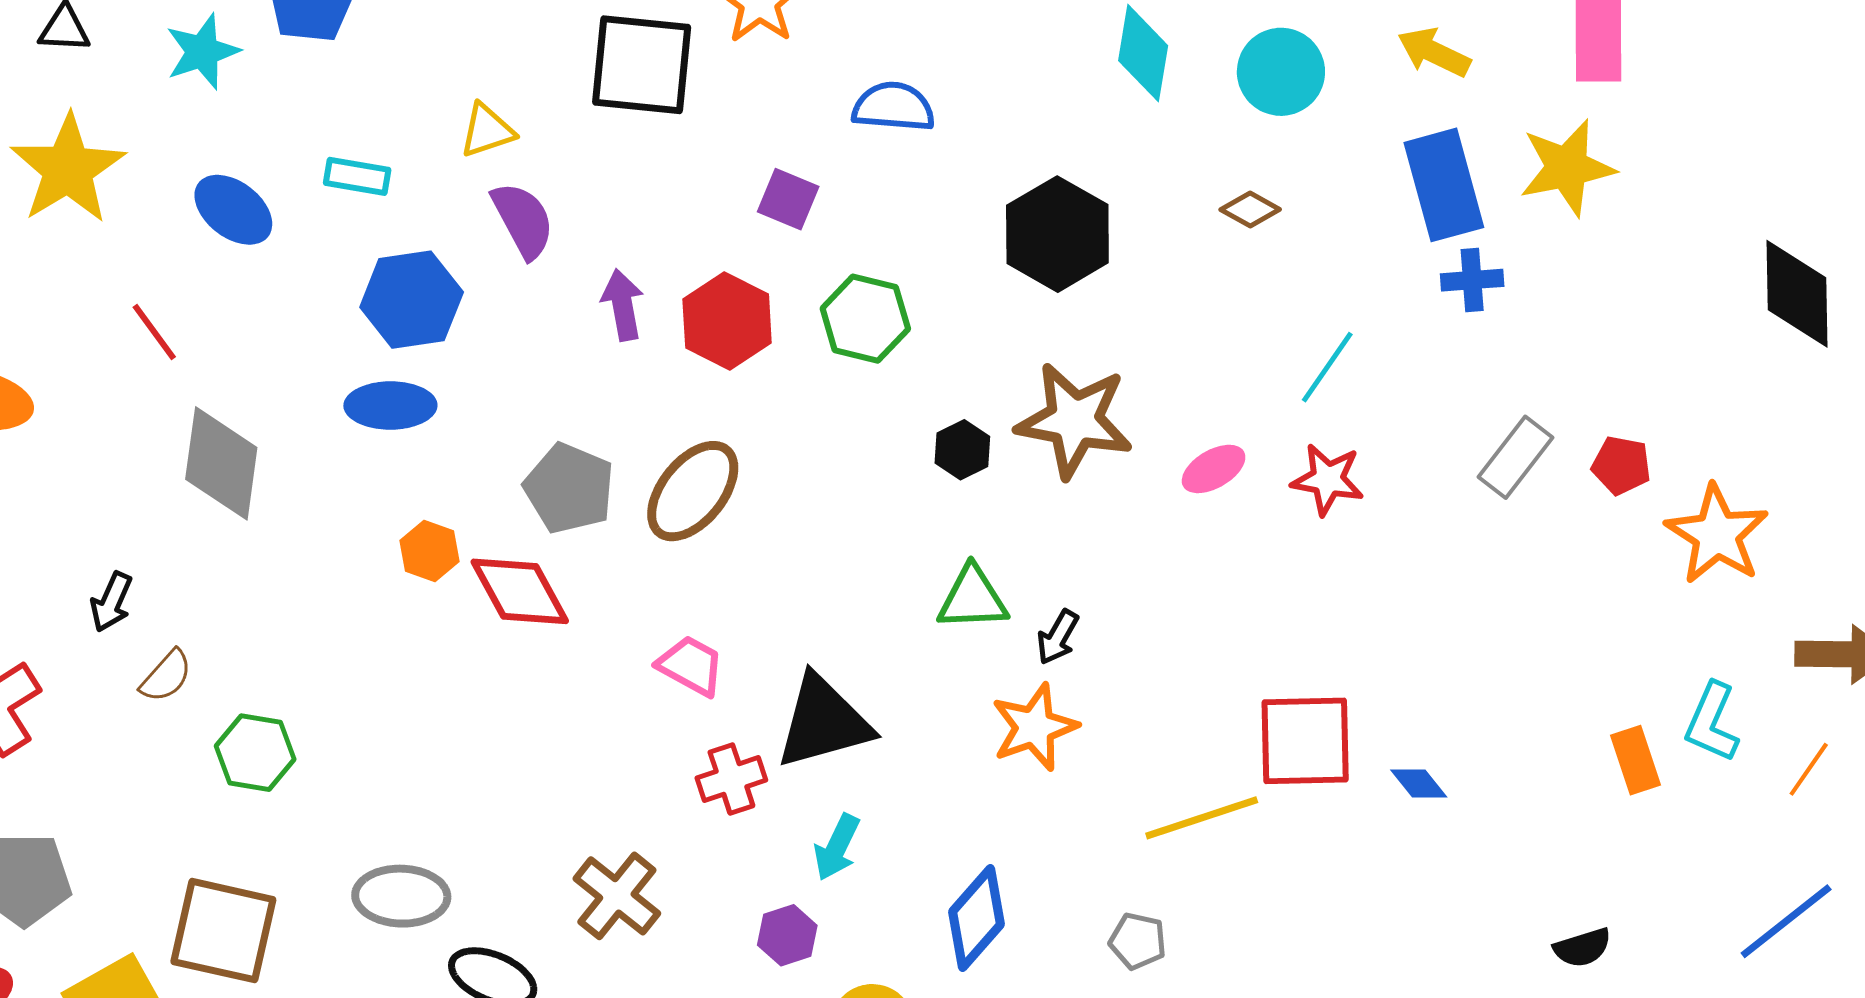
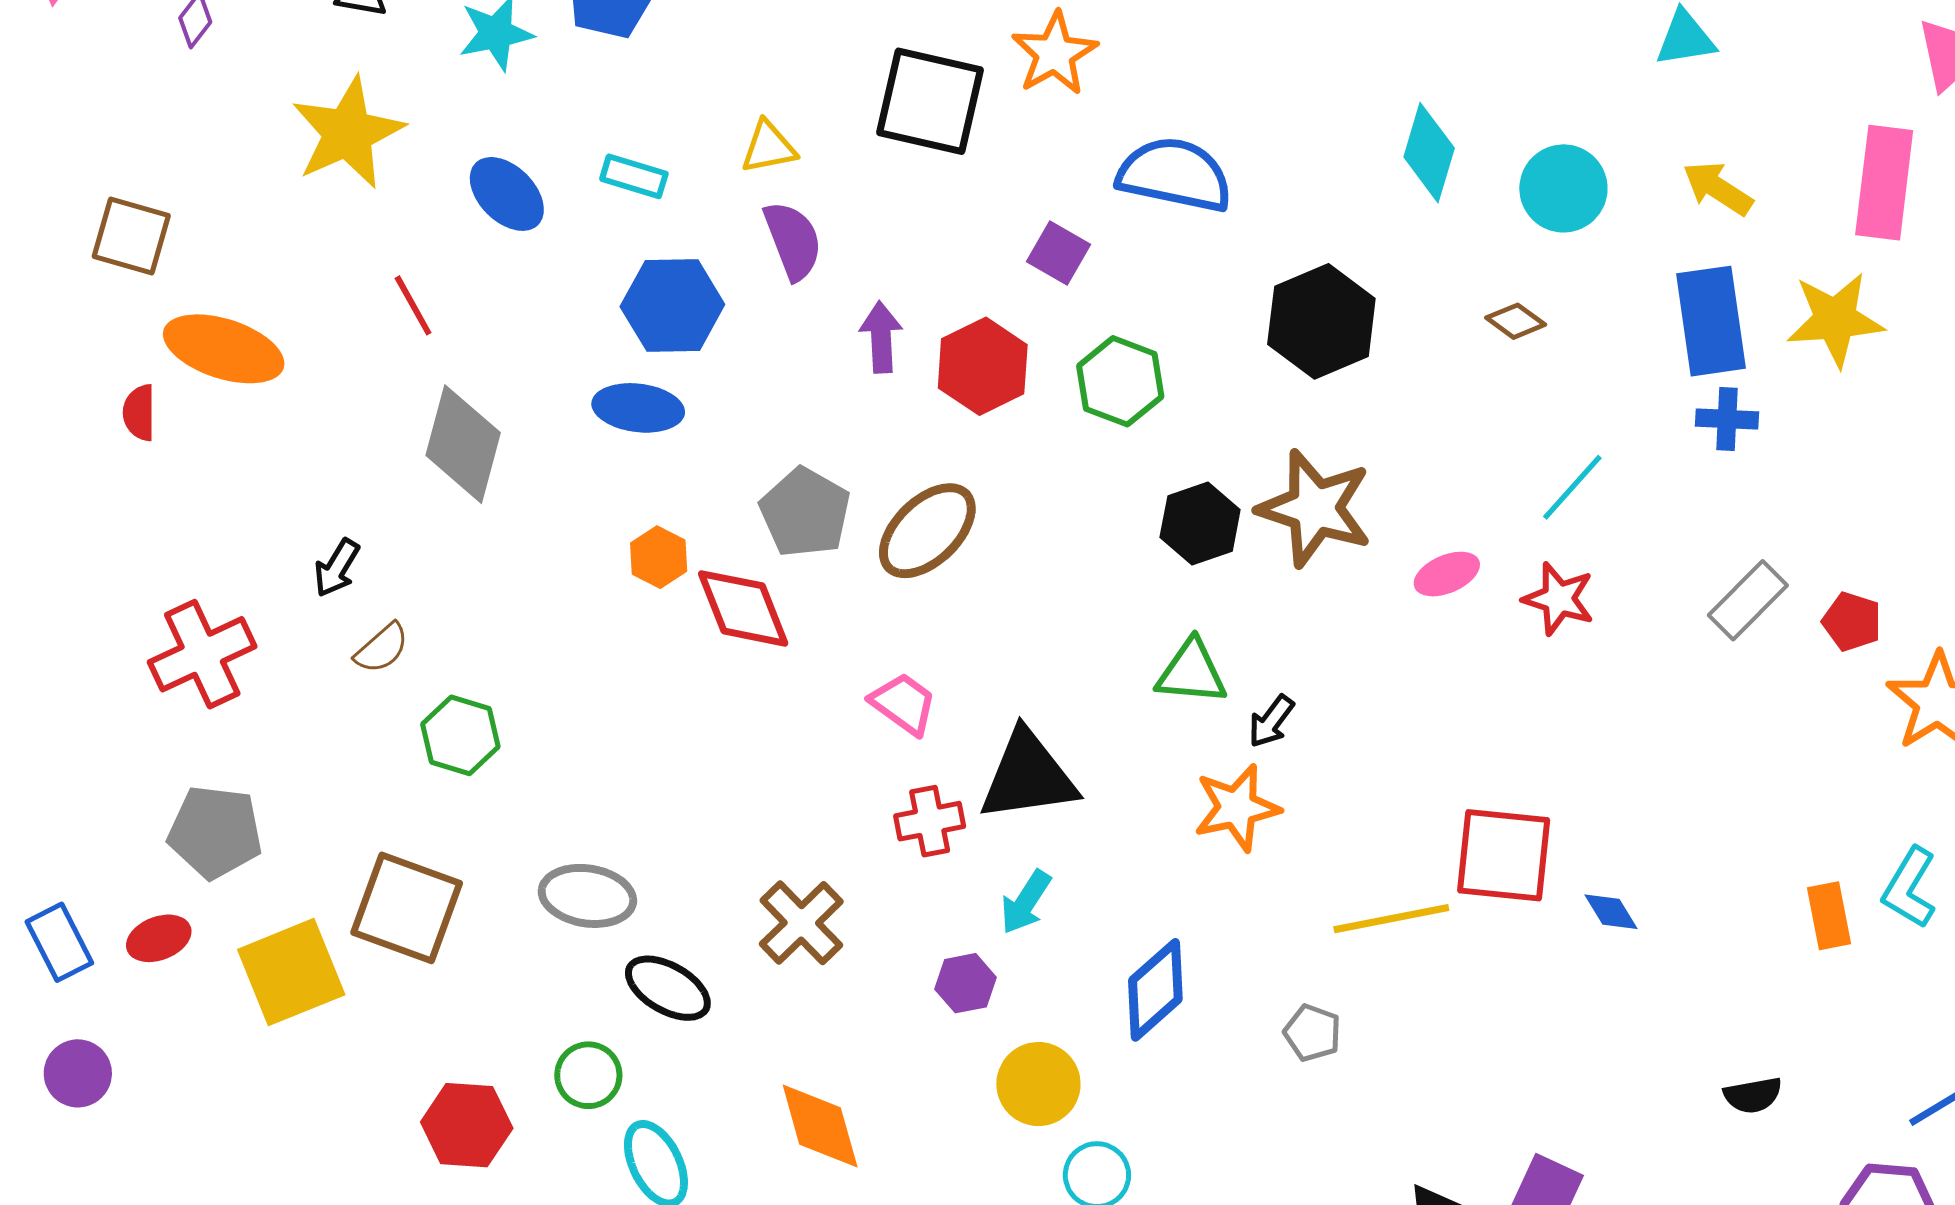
blue semicircle: (893, 107) -> (1175, 175), size x1.4
black hexagon: (962, 450) -> (1200, 523), size x1.4

